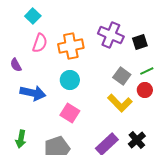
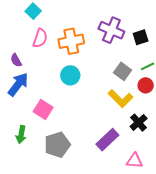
blue arrow: (33, 93) -> (18, 84), moved, turned -65
pink square: (70, 113) -> (43, 109), moved
black cross: (137, 140) -> (139, 123), moved

